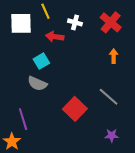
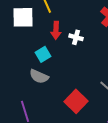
white cross: (75, 22) -> (76, 37), moved
red arrow: (55, 37) -> (56, 30), turned -96

